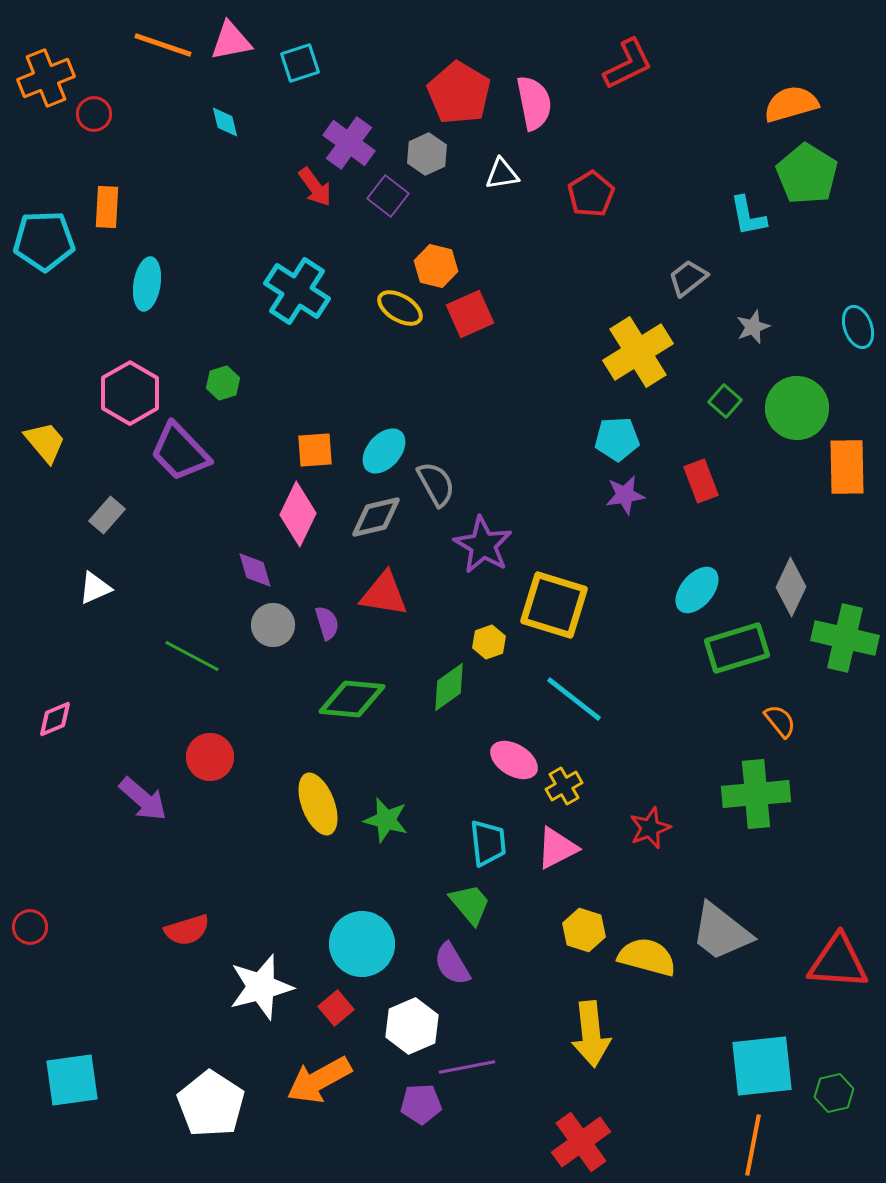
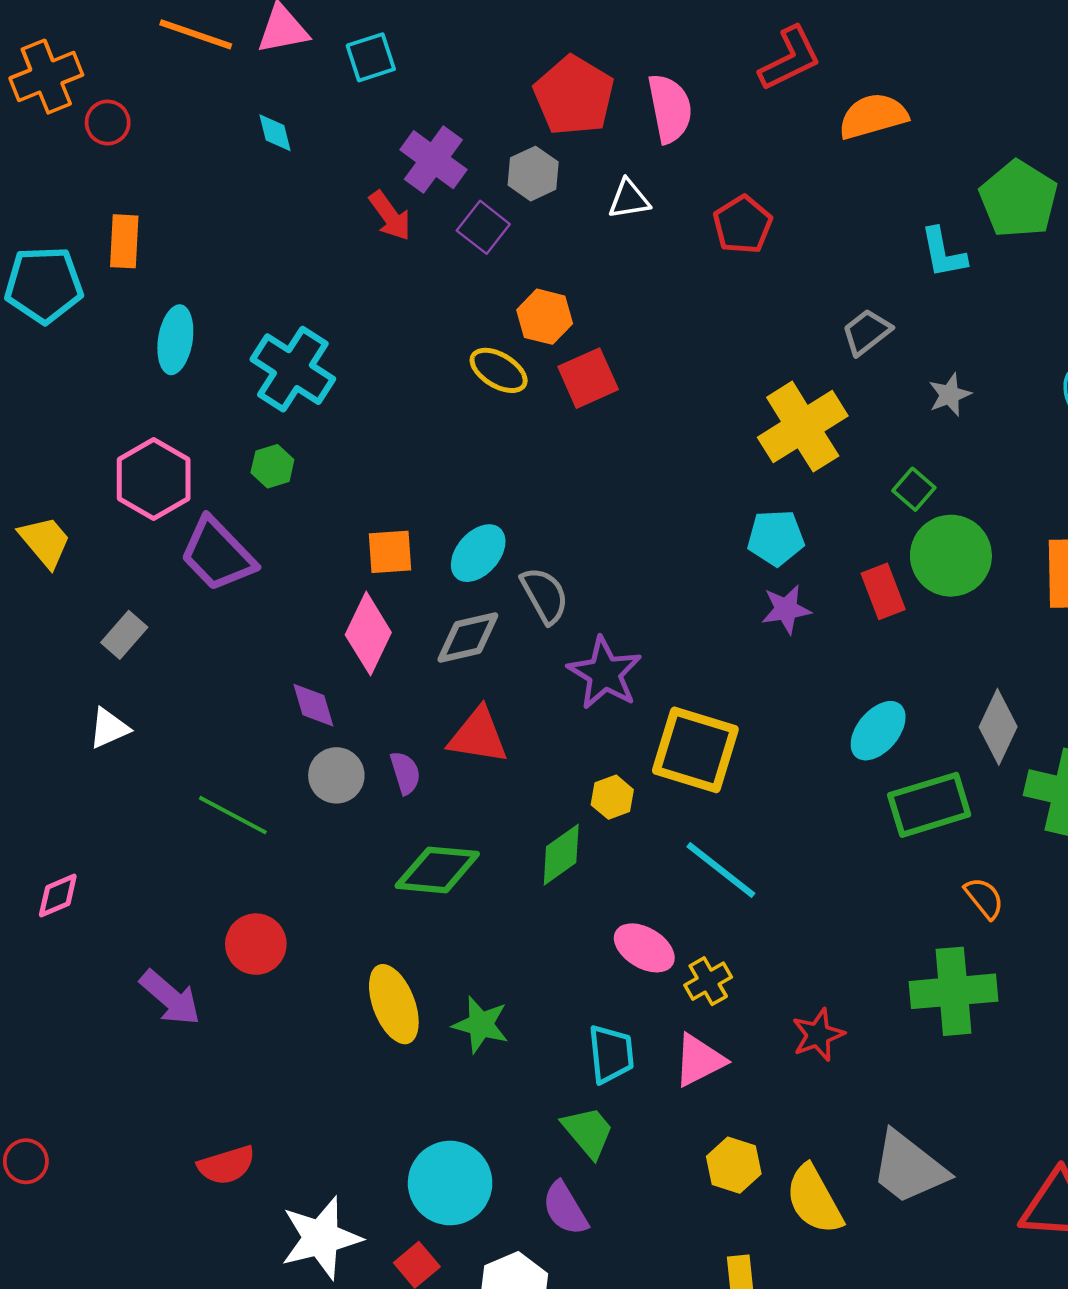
orange semicircle: (791, 104) -> (873, 116), moved
cyan cross: (297, 291) -> (293, 369), moved
green circle: (797, 408) -> (951, 556), moved
yellow semicircle: (647, 957) -> (814, 1200), turned -134

